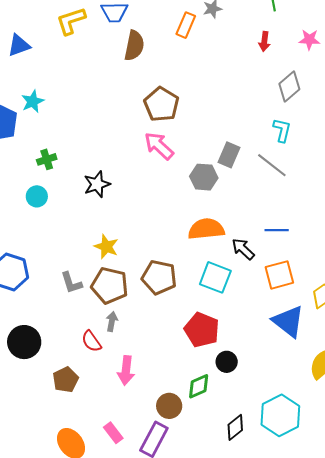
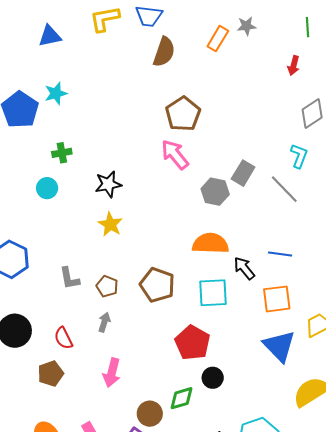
yellow star: (106, 247) -> (110, 224), moved
cyan square: (215, 277) -> (213, 293), turned -32
brown pentagon: (110, 286) -> (107, 286), size x0.6
red semicircle: (91, 341) -> (63, 338), moved

